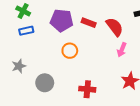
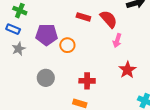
purple pentagon: (62, 20) -> (47, 35), moved
blue rectangle: (26, 31) -> (13, 29), moved, turned 40
gray star: (19, 66) -> (19, 49), moved

